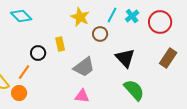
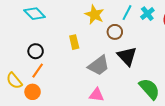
black circle: (38, 53) -> (36, 51), moved
black triangle: (125, 58) -> (127, 56), moved

